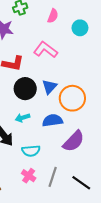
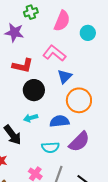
pink semicircle: (53, 16) -> (62, 21), size x1.5
blue triangle: (49, 87) -> (65, 77), moved
cyan semicircle: (31, 151) -> (50, 147), moved

